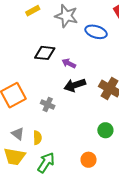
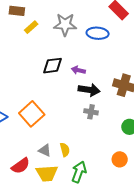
black arrow: (75, 85) -> (89, 90), turned -140
gray cross: (48, 104) -> (91, 112), moved

